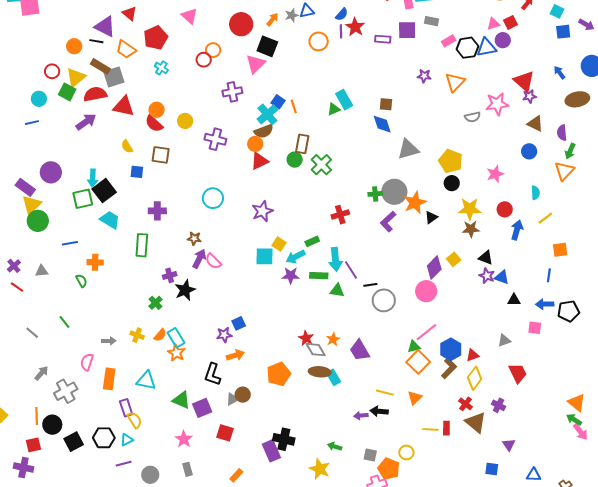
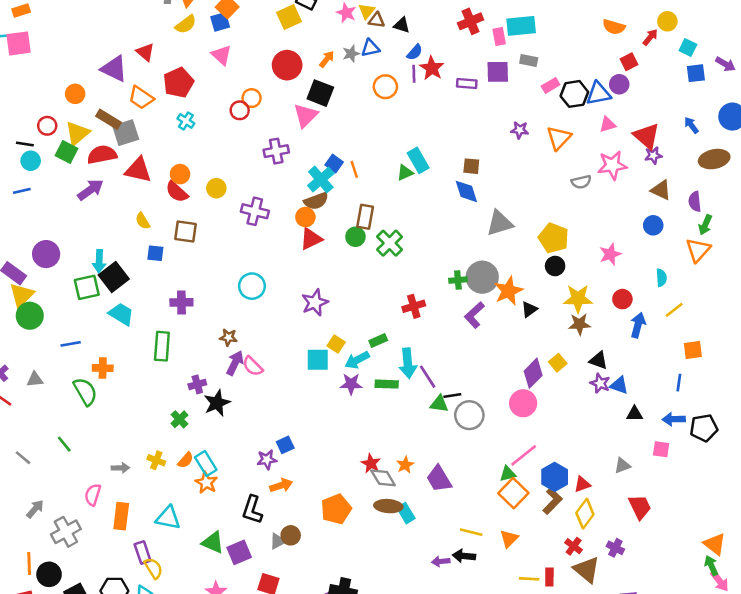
pink triangle: (493, 24) -> (608, 124), moved
black line: (96, 41) -> (25, 144), moved
green semicircle: (81, 281) -> (85, 392), size x1.6
green triangle: (337, 290) -> (439, 404), moved
green arrow: (574, 419) -> (711, 565), turned 35

